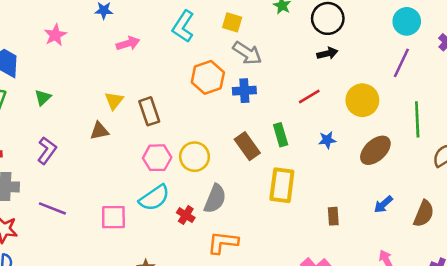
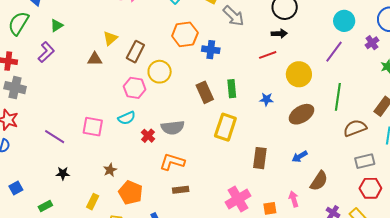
gray arrow: (247, 53) -> (233, 16), moved
red line: (309, 97) -> (268, 55), moved
brown rectangle: (149, 111) -> (135, 52), turned 35
purple L-shape: (47, 150) -> (46, 52), moved
yellow circle: (195, 157) -> (160, 72), moved
cyan semicircle: (154, 198) -> (127, 118), size x0.7
gray semicircle: (215, 199) -> (173, 128), turned 50
purple line: (52, 208) -> (55, 137), moved
brown semicircle: (424, 214) -> (319, 181), moved
brown rectangle: (333, 216) -> (260, 158), size x1.5

